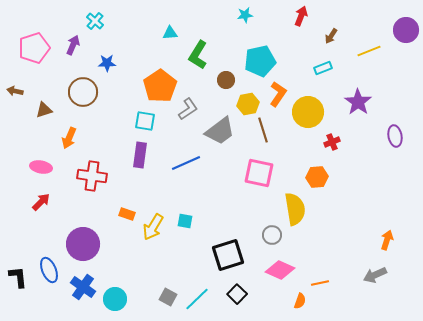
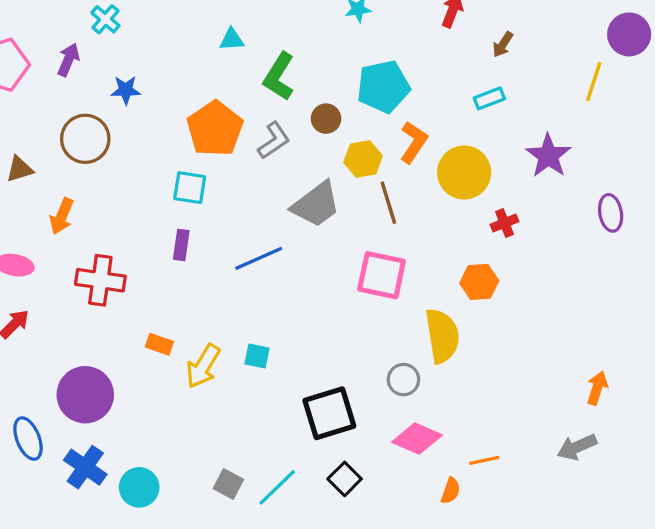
yellow line: (369, 51) -> (594, 82), moved, turned -50
gray L-shape: (188, 109) -> (274, 140), moved
purple rectangle: (140, 155) -> (181, 245), size x0.7

